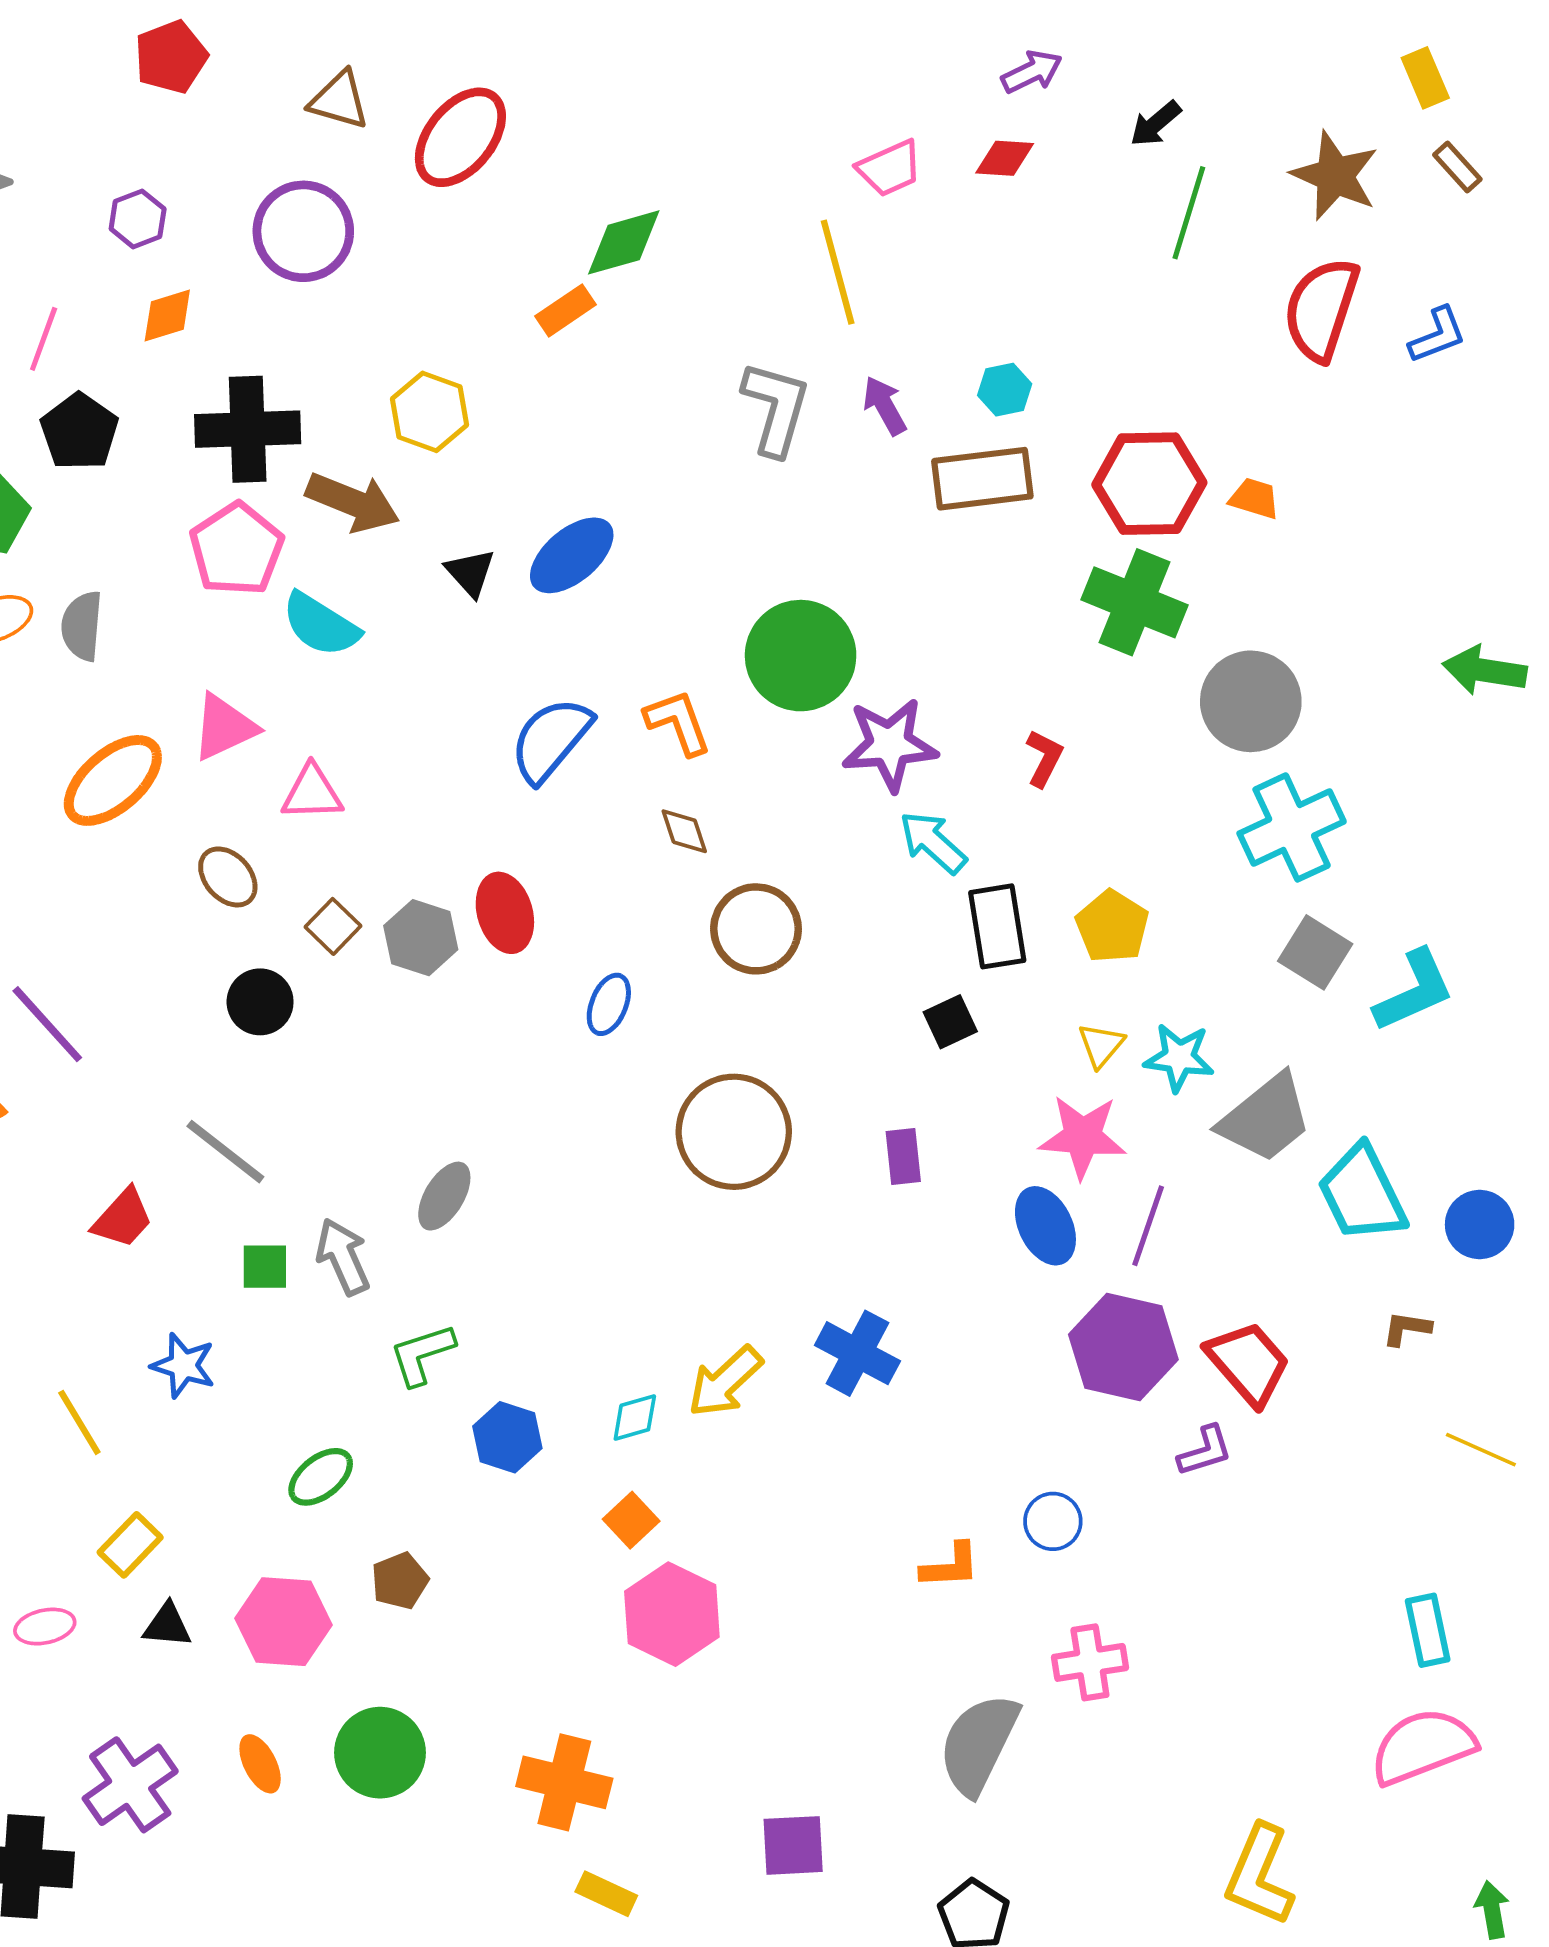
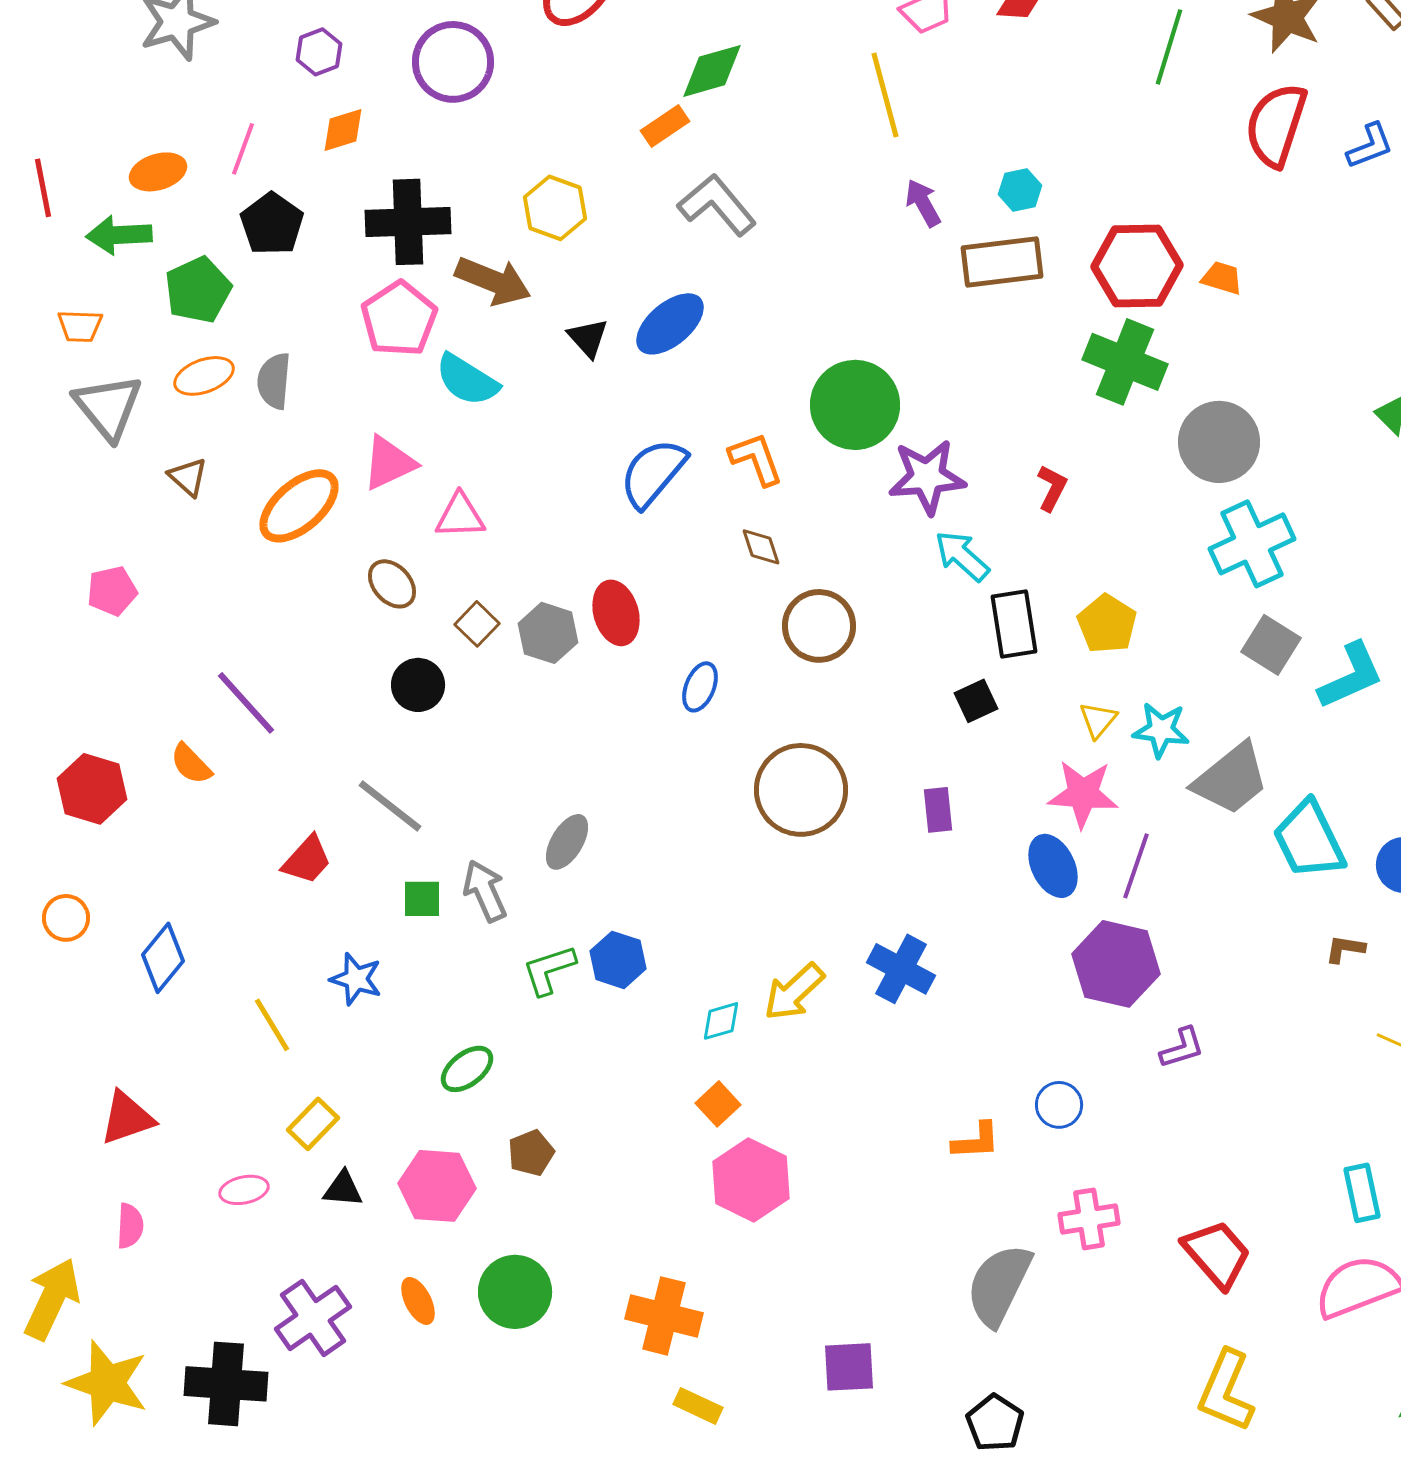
gray L-shape: (776, 408) -> (717, 205), moved, turned -56
red trapezoid: (1248, 1363) -> (1217, 1254), moved
blue hexagon: (507, 1437) -> (618, 960), moved

